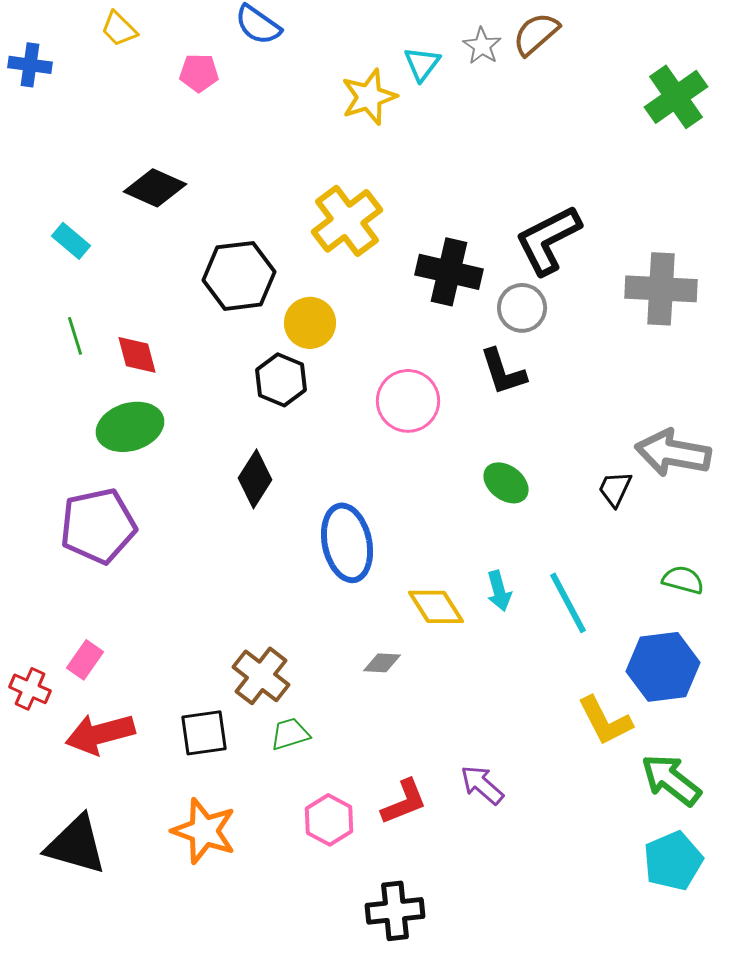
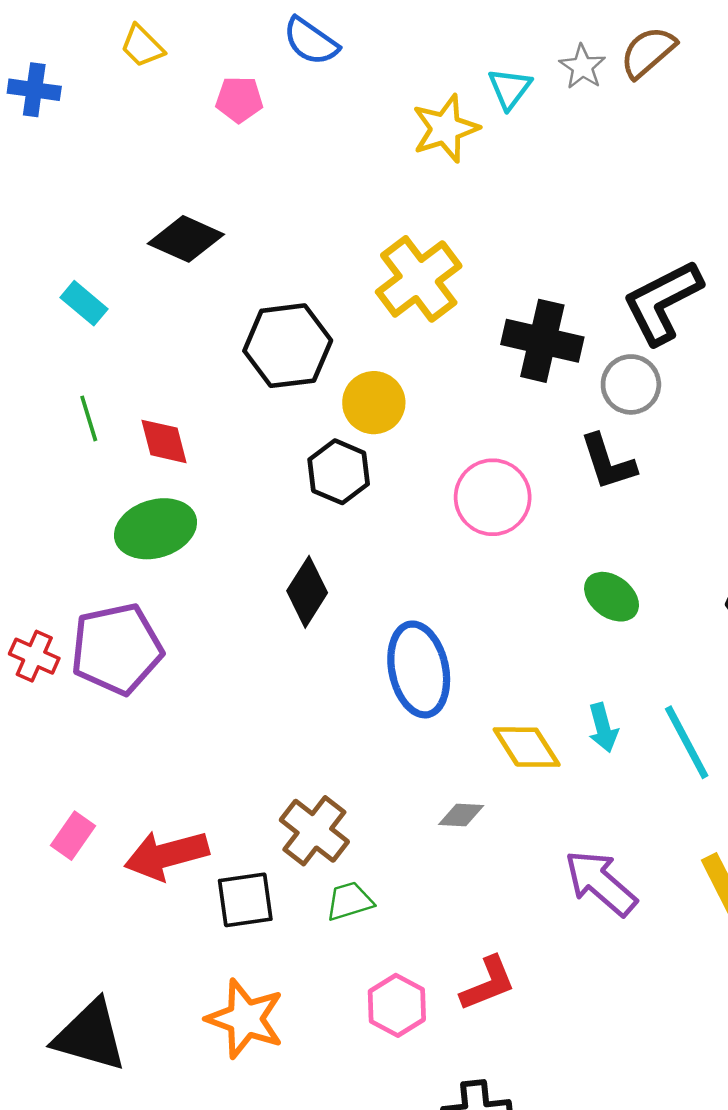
pink rectangle: (85, 660) -> (73, 836), moved
red cross: (30, 689) -> (34, 656), moved
red arrow: (100, 734) -> (166, 855), moved
purple arrow: (482, 785) -> (601, 883), moved, size x1.4

